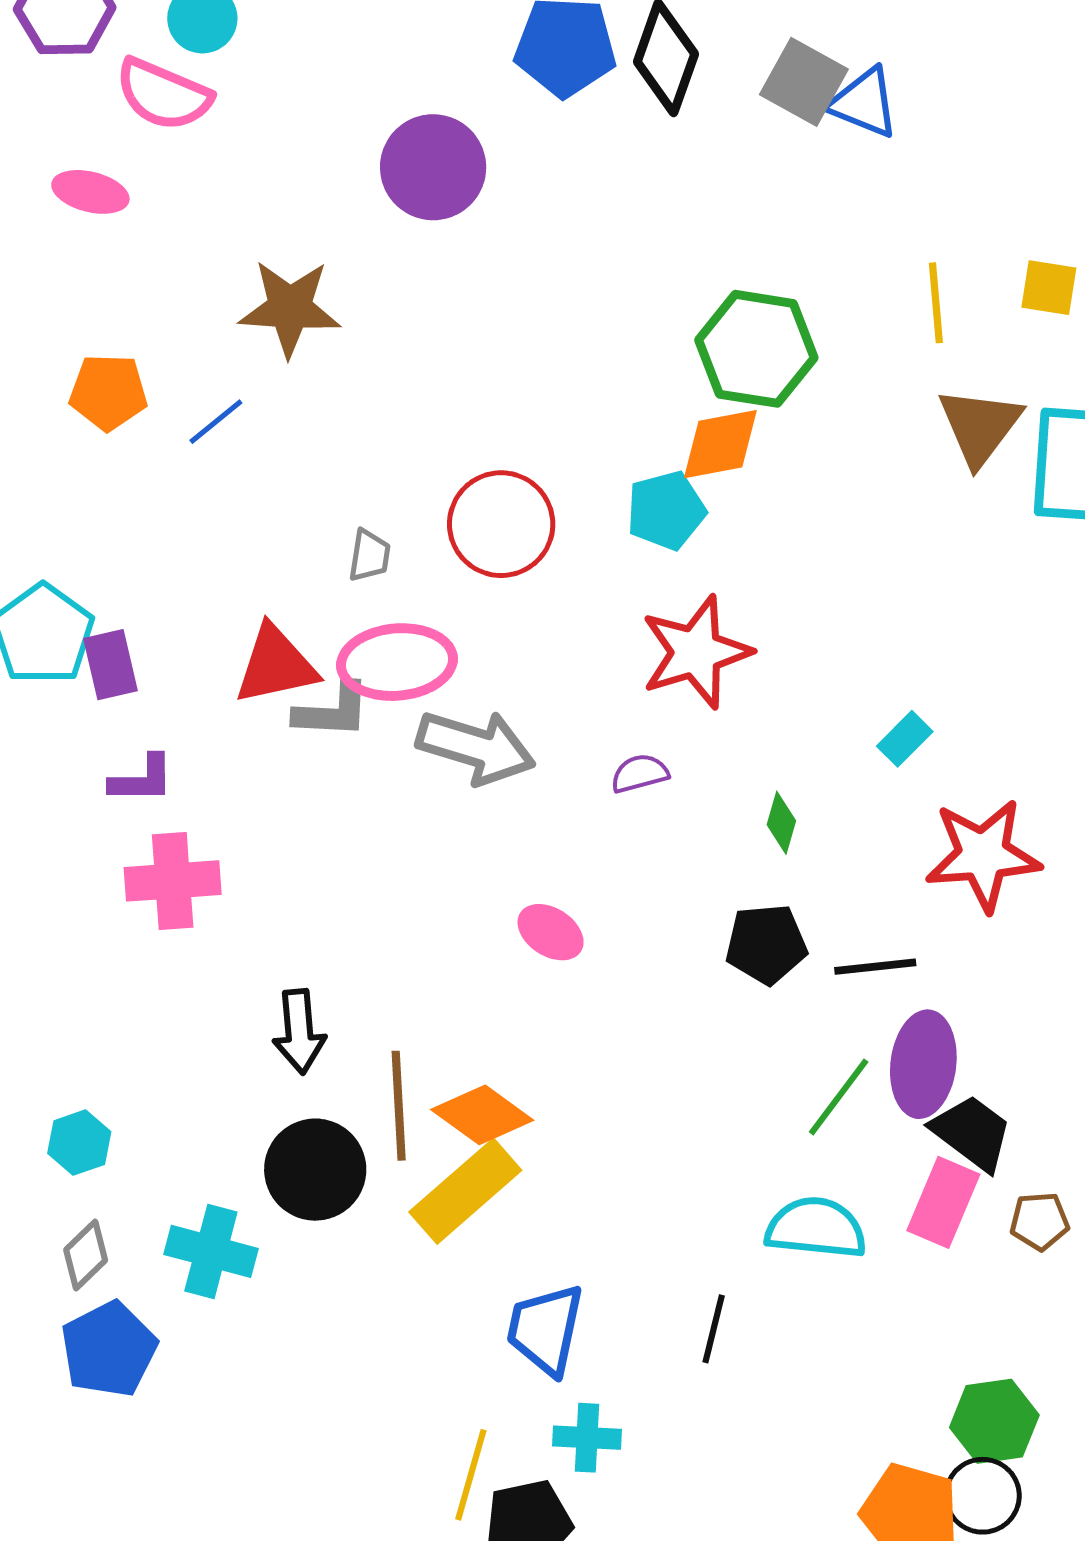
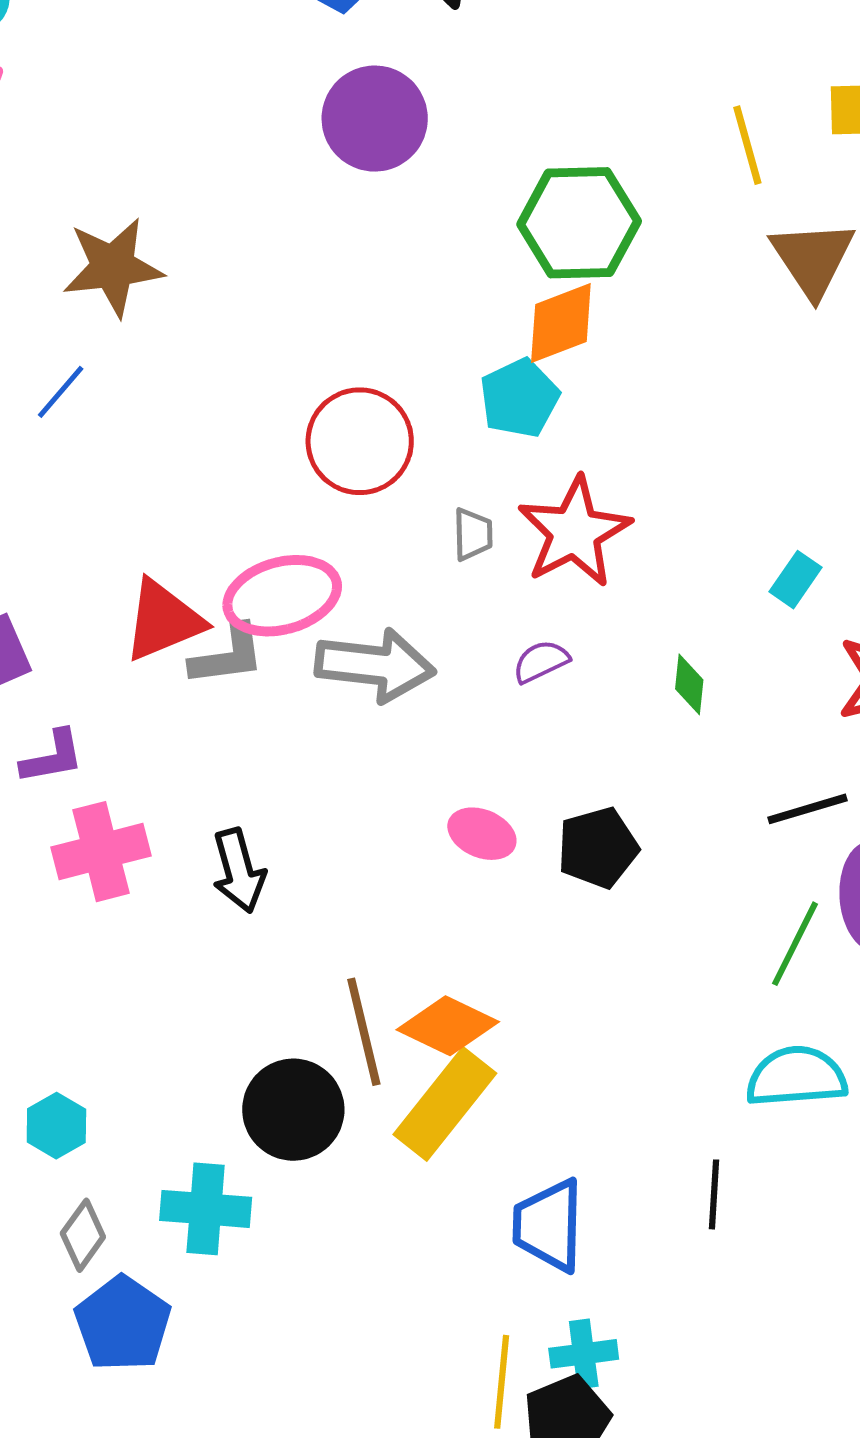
purple circle: (433, 167) -> (375, 119), moved
gray trapezoid: (369, 556) -> (473, 534), moved
black pentagon: (766, 944) -> (598, 848), moved
black arrow: (299, 1032) -> (239, 871), moved
cyan cross: (587, 1438) -> (584, 1354), moved

